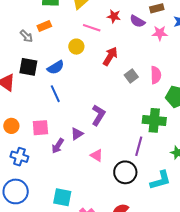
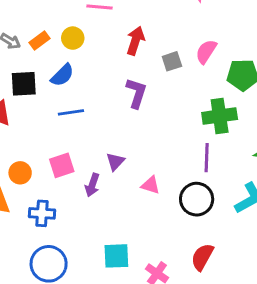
orange rectangle: (44, 26) -> (39, 40), moved
yellow circle: (76, 47) -> (73, 38), moved
pink semicircle: (156, 75) -> (206, 52), turned -132
gray square: (131, 76) -> (172, 61), turned 32
blue line: (55, 94) -> (71, 112), turned -60
purple L-shape: (98, 115) -> (136, 93), moved

